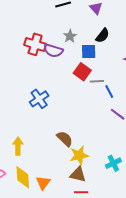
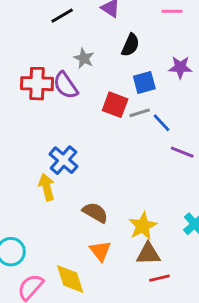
purple semicircle: (53, 51) -> (66, 85), turned 54
blue square: (89, 51) -> (144, 83), moved
brown semicircle: (65, 139) -> (95, 212), moved
yellow arrow: (18, 146) -> (47, 187), moved
orange triangle: (43, 183) -> (100, 251), moved

